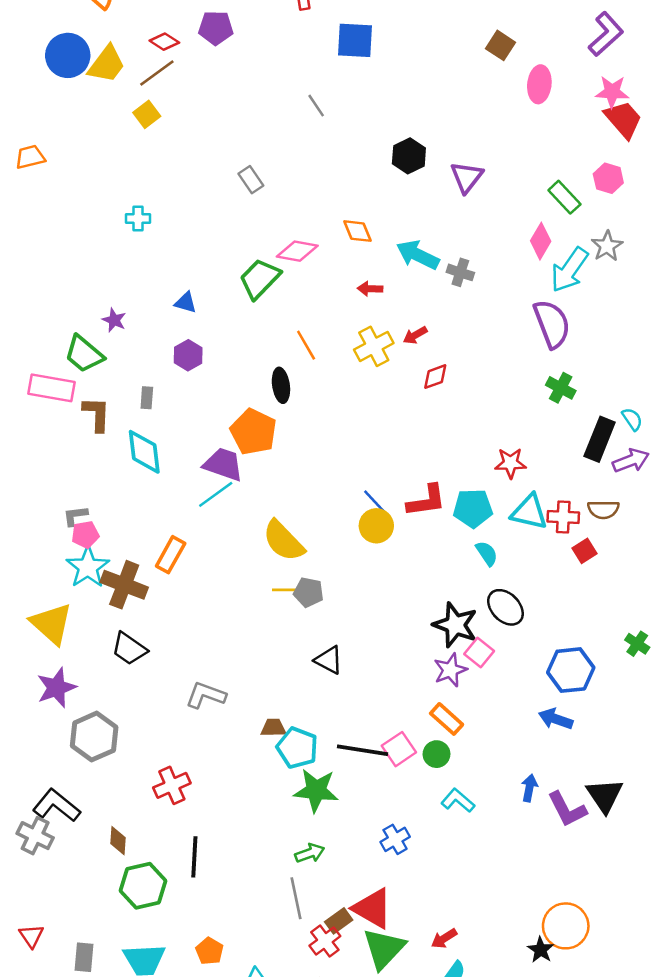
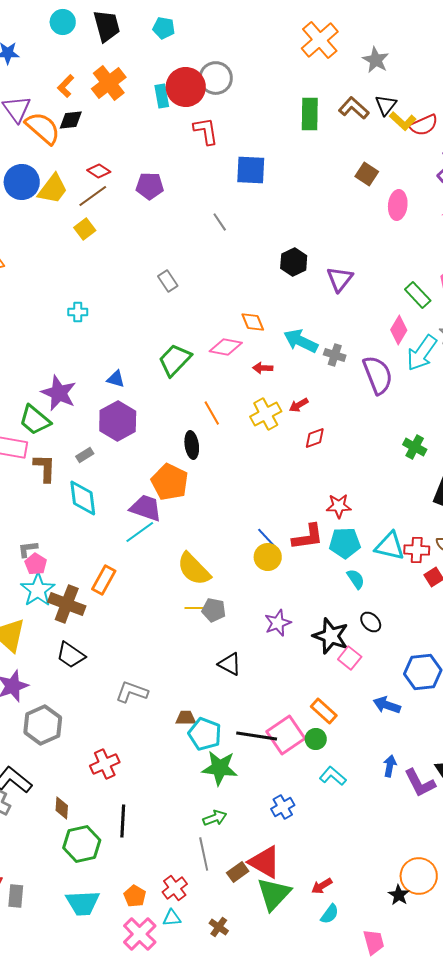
purple pentagon: (216, 28) -> (150, 186), moved
pink diamond: (297, 251) -> (226, 347), moved
purple star: (114, 320) -> (59, 393), size x1.8
purple semicircle: (552, 324) -> (378, 375), moved
purple hexagon: (188, 355) -> (118, 421), size x1.6
gray rectangle: (147, 398) -> (85, 455), turned 54
red star: (511, 463) -> (339, 506), moved
pink pentagon: (85, 535) -> (36, 564), turned -30
black ellipse: (505, 607) -> (371, 622), size x0.7
purple star: (450, 670) -> (278, 623), moved
blue arrow: (556, 719) -> (387, 705), moved
pink square: (399, 749) -> (286, 735), size x1.4
red cross: (325, 941) -> (175, 888), moved
gray rectangle: (84, 957) -> (16, 896), moved

